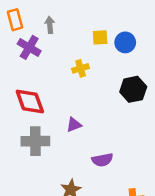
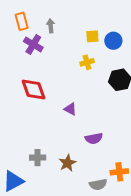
yellow cross: (81, 68) -> (87, 62), moved
purple triangle: (74, 125) -> (70, 109), turned 48
gray cross: (35, 141) -> (38, 158), moved, size x0.7

